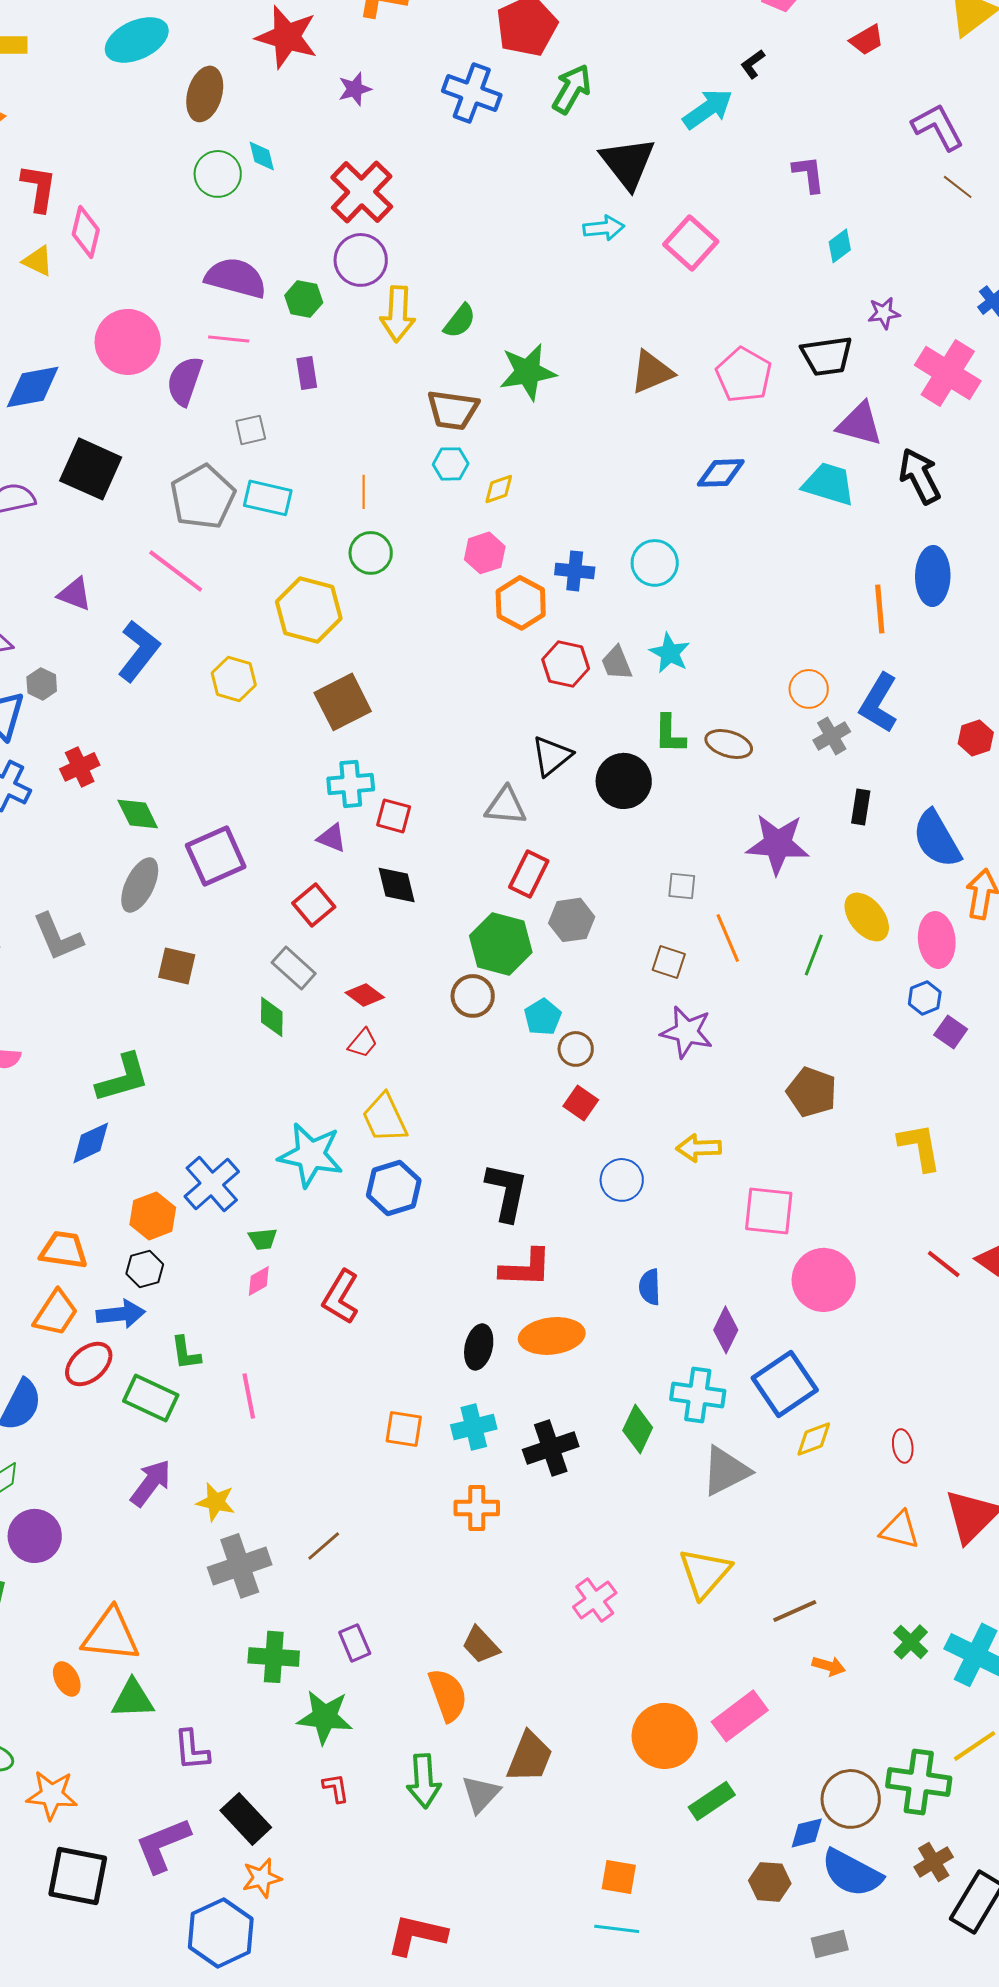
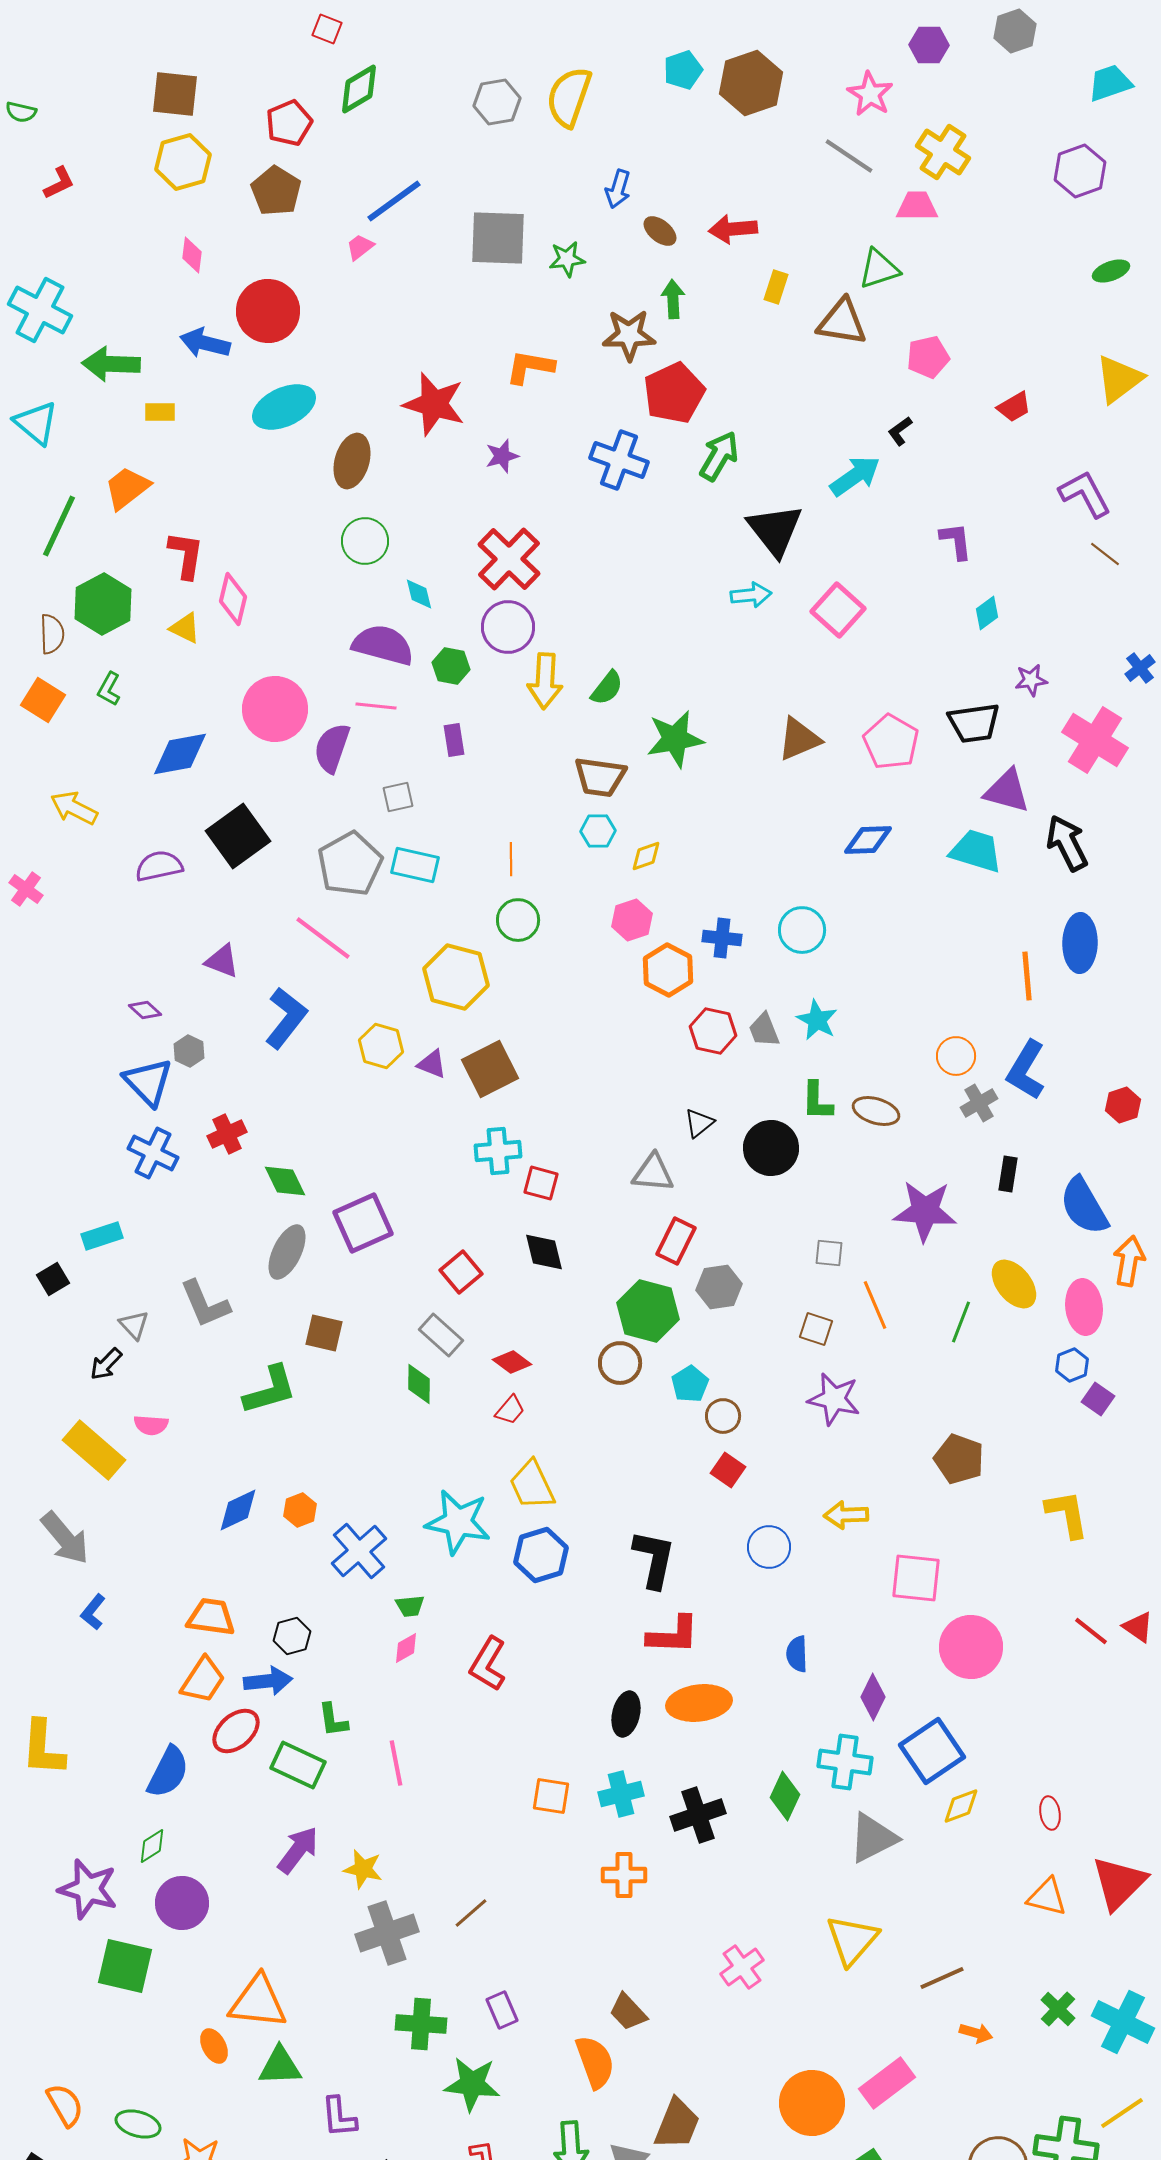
cyan diamond: (262, 156) -> (419, 594), moved
black square: (91, 469) -> (238, 836), turned 30
black triangle: (552, 756) -> (699, 1123), size x0.7
purple triangle: (332, 838) -> (432, 1064), moved
green L-shape: (123, 1078) -> (270, 1390), moved
orange hexagon: (153, 1216) -> (300, 1510), moved, size x0.7

